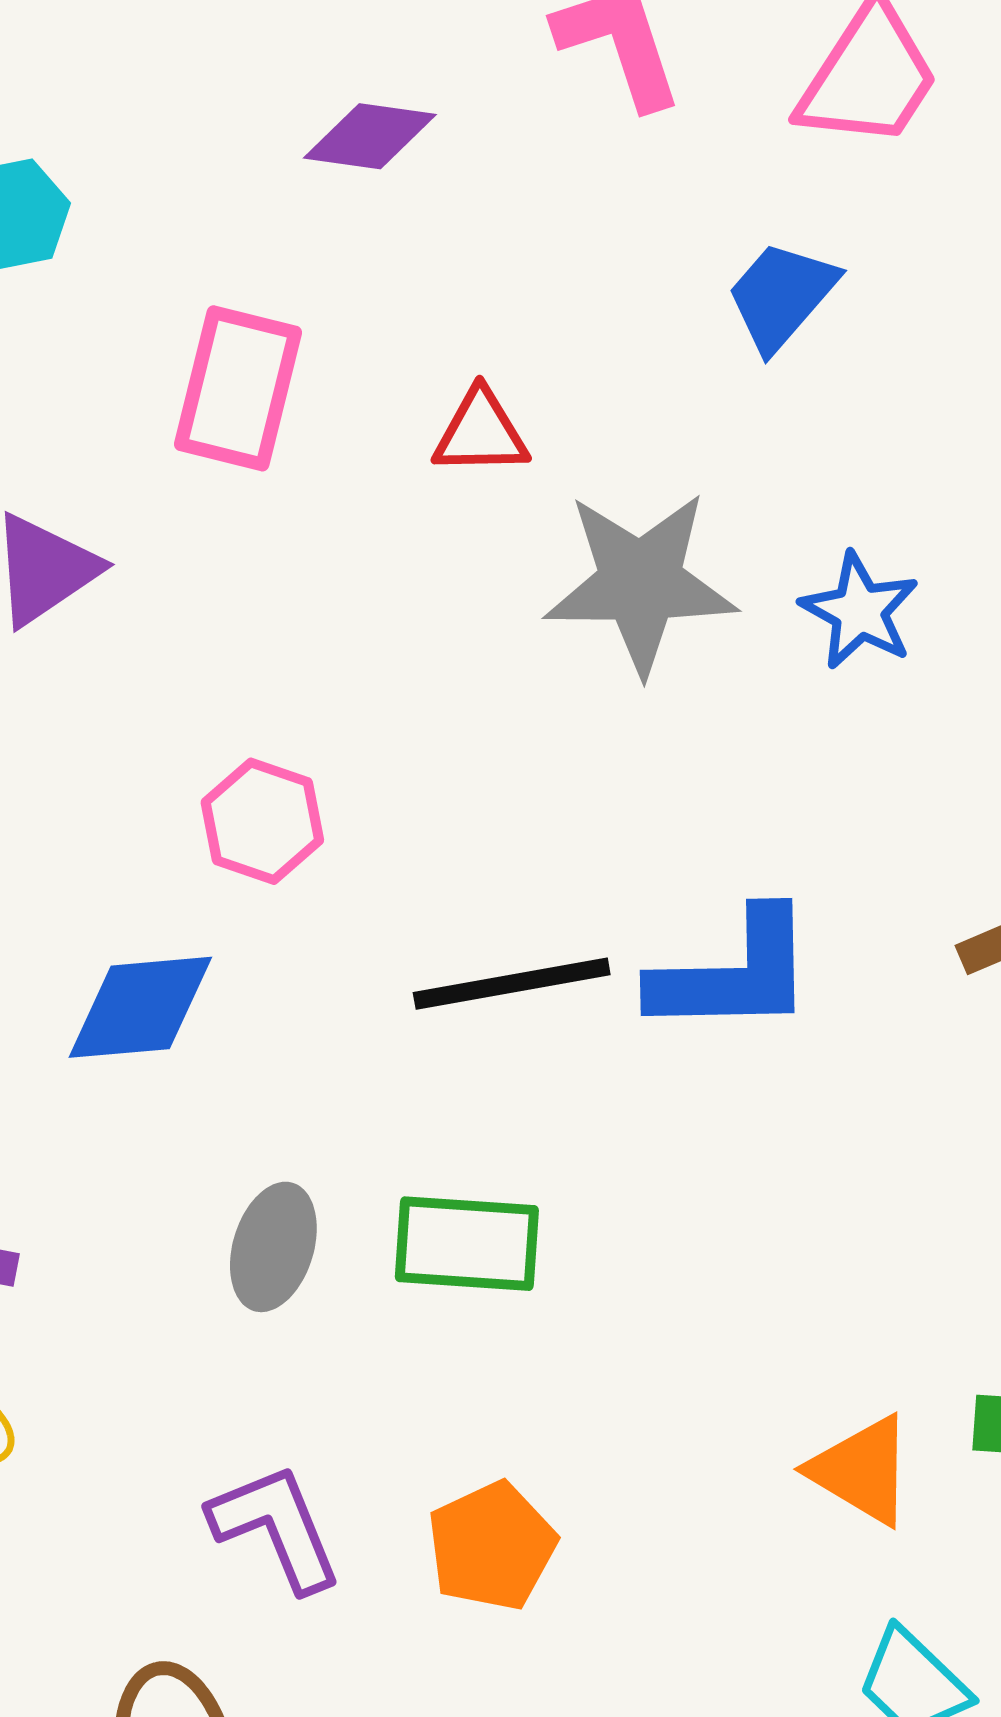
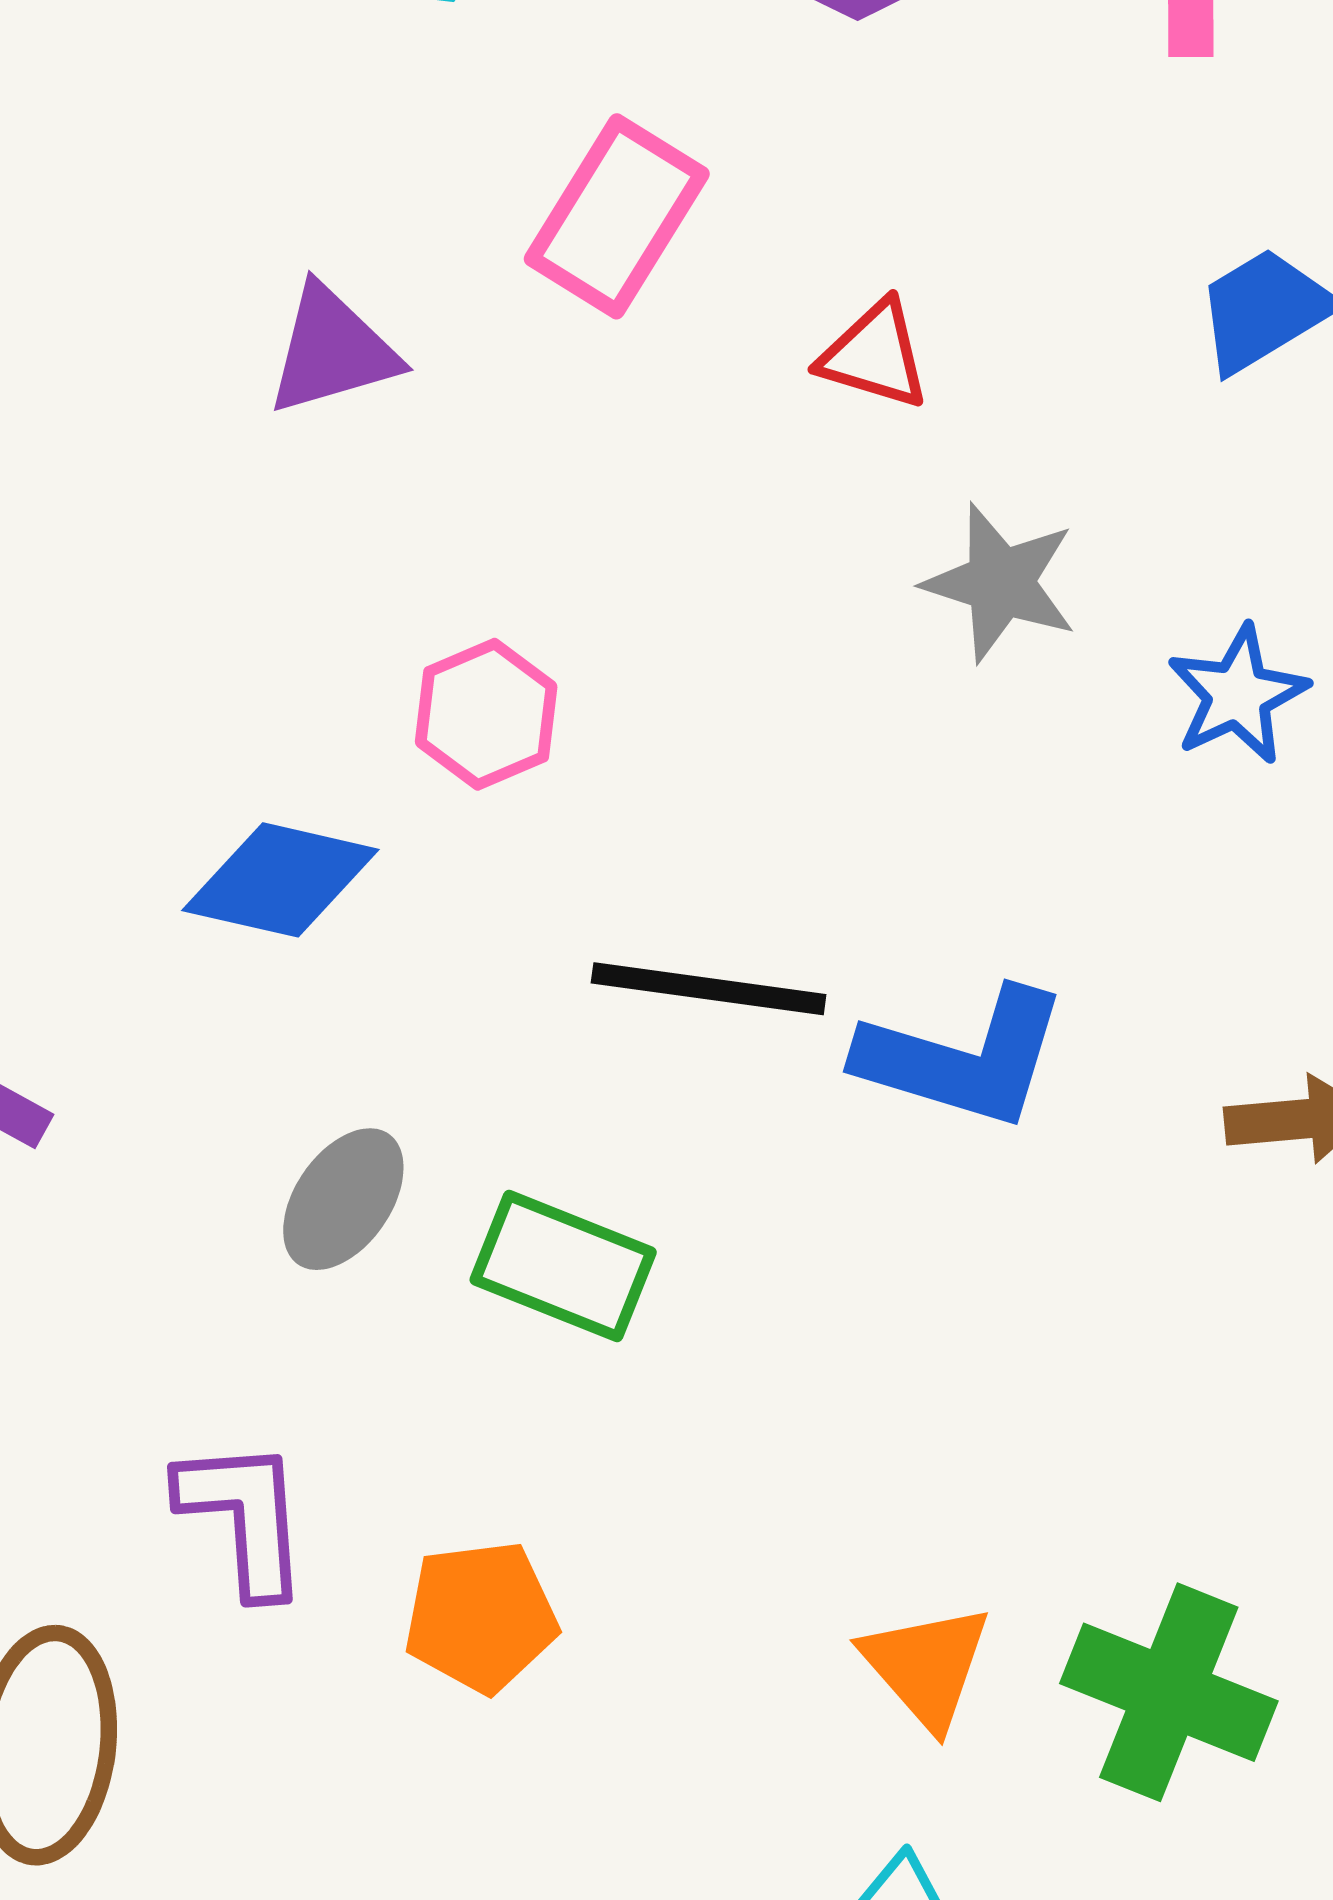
gray star: (640, 583) -> (1000, 583), size x0.7

